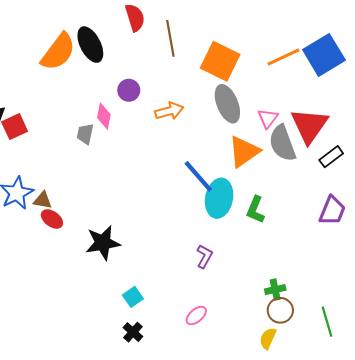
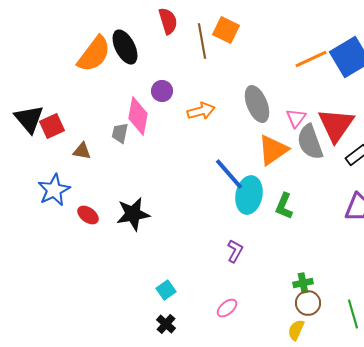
orange square: (220, 61) -> (226, 30), moved, size x0.7
pink diamond: (104, 116) -> (138, 116), size x1.5
brown triangle: (43, 200) -> (82, 151), moved
black star: (103, 243) -> (133, 214), moved

